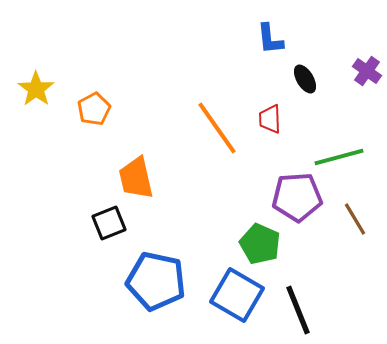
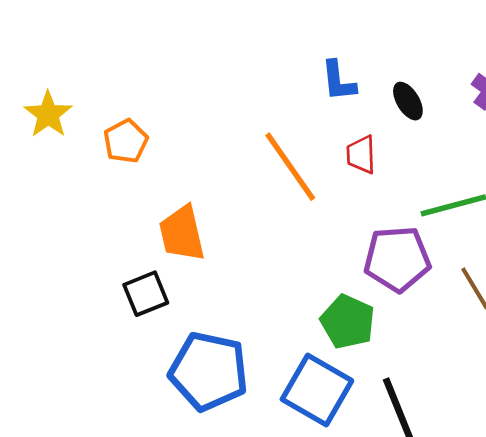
blue L-shape: (270, 39) -> (338, 81), moved

